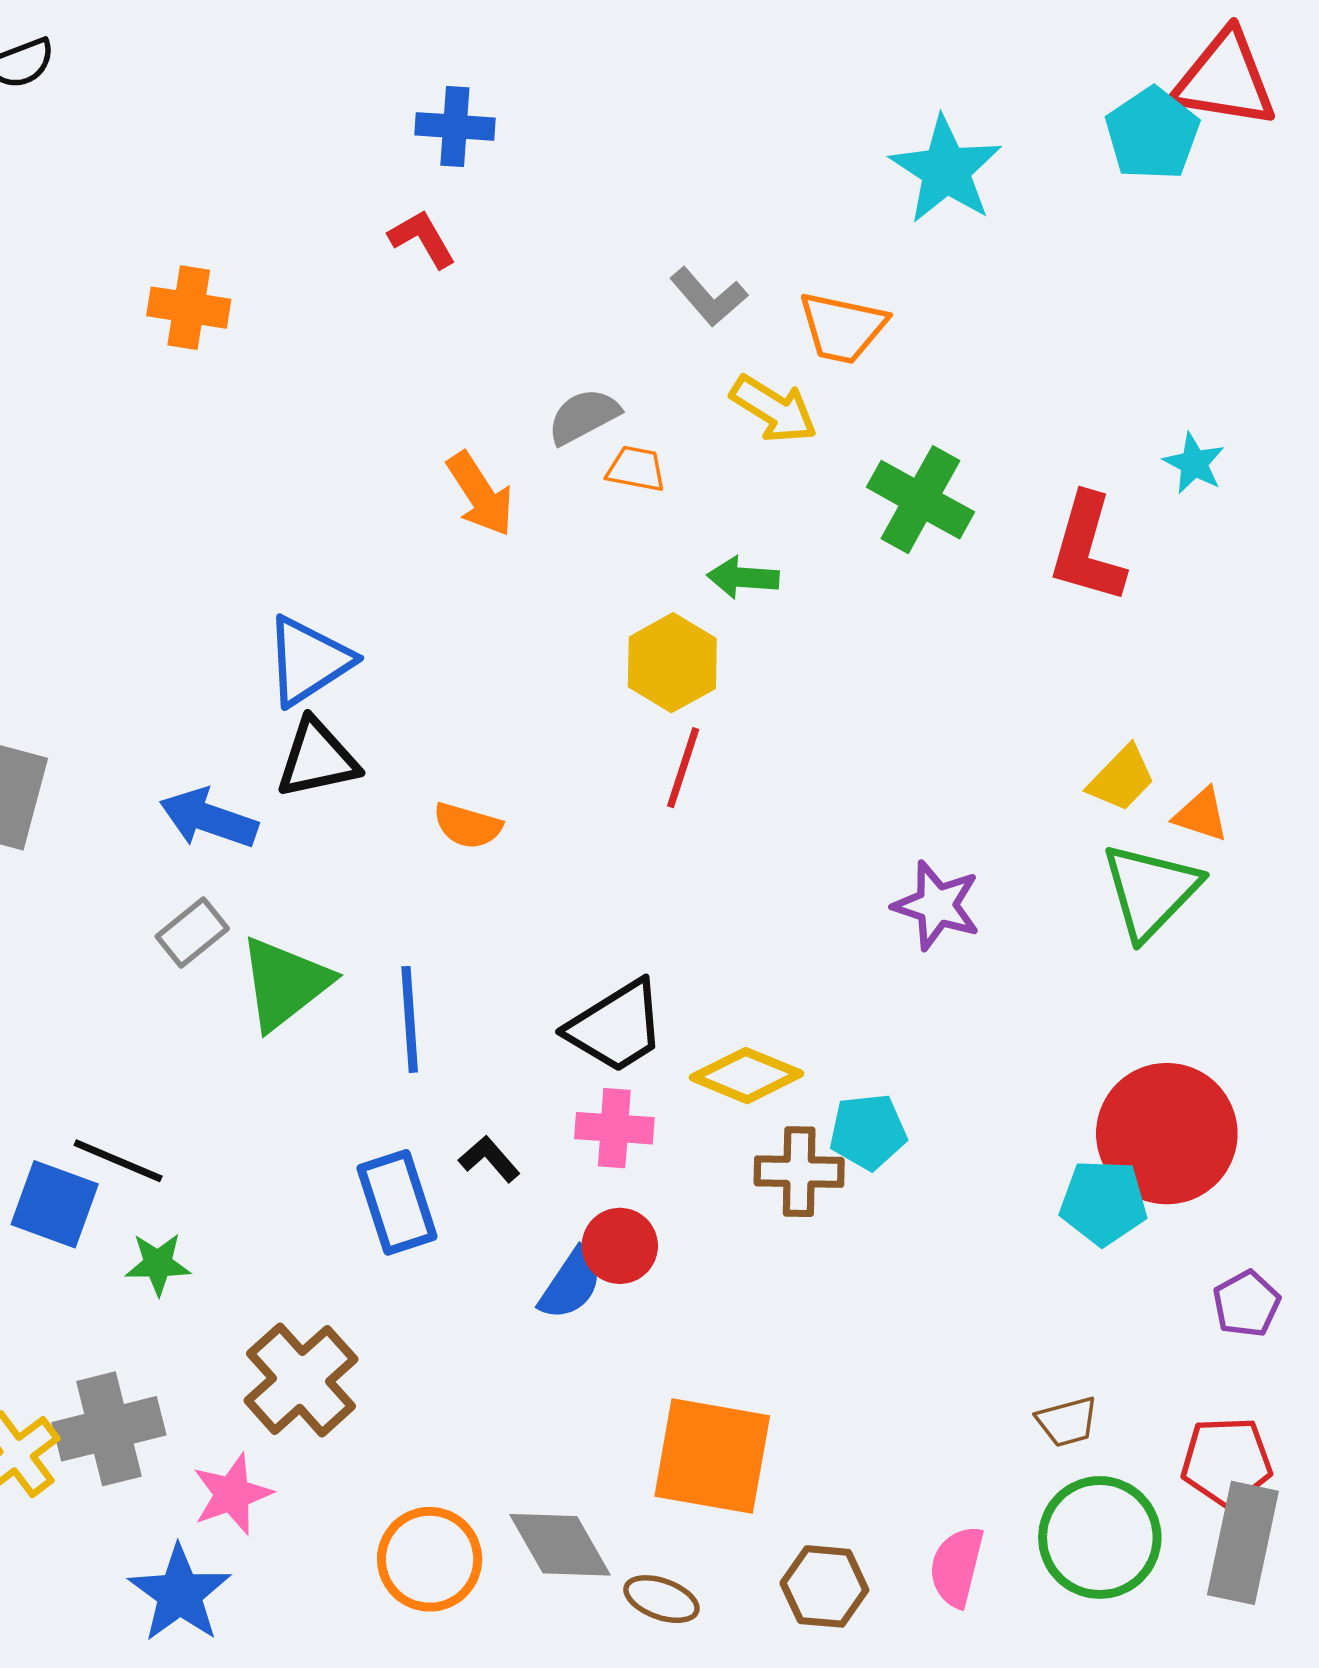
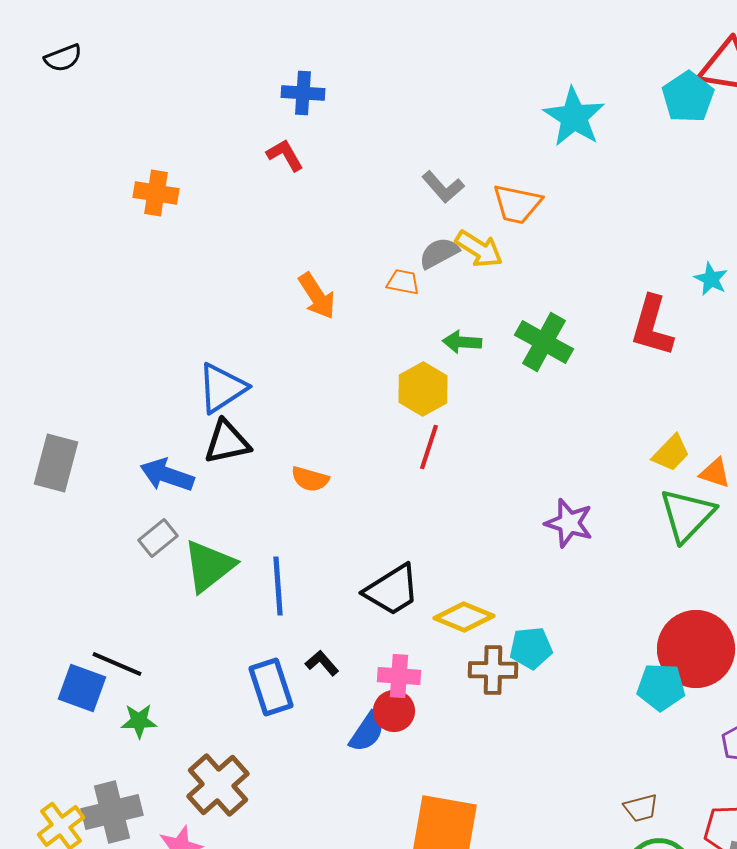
gray semicircle: (584, 416) -> (439, 253), moved
green cross: (920, 500) -> (544, 342), moved
pink cross: (614, 1128) -> (399, 676), moved

